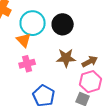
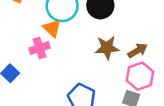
pink cross: (27, 64) -> (40, 48), moved

